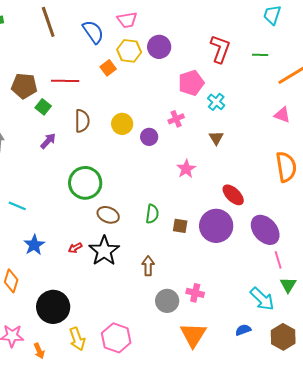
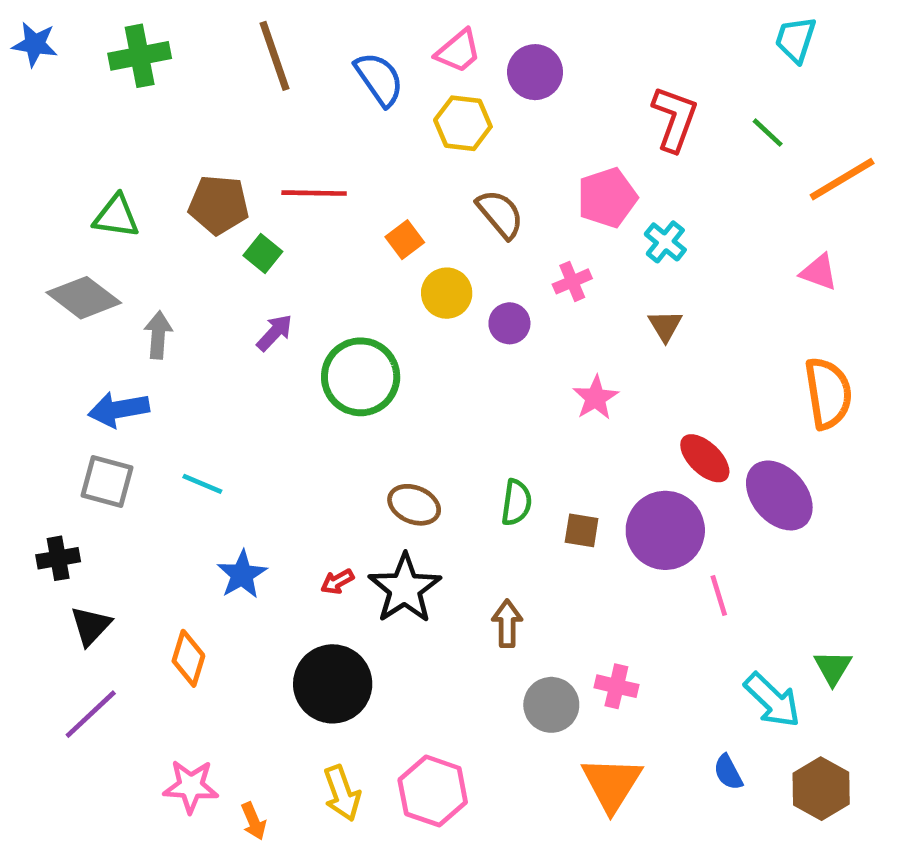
pink trapezoid: (127, 20) -> (458, 51), turned -30
purple circle: (159, 47) -> (535, 72), moved
green line: (260, 55) -> (768, 133), turned 42
orange square: (108, 68) -> (405, 240), moved
brown semicircle: (82, 121) -> (500, 214), moved, turned -40
green circle: (85, 183) -> (361, 377), moved
purple ellipse: (265, 230) -> (779, 495), moved
pink line: (278, 260) -> (719, 595), moved
black circle: (53, 307) -> (333, 684), moved
blue semicircle: (243, 330) -> (728, 772), turned -98

